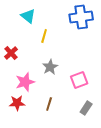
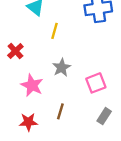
pink star: (25, 82) -> (32, 85), turned -30
red star: (17, 103) -> (28, 122), moved

